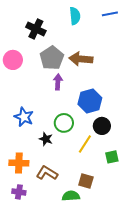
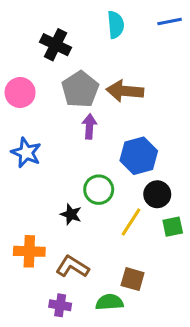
blue star: (24, 117) -> (26, 153), moved
green square: (112, 157) -> (173, 227), moved
purple cross: (19, 192) -> (60, 305), moved

